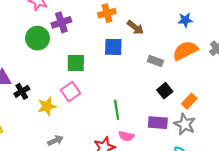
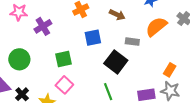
brown arrow: (135, 27) -> (117, 15), moved
green circle: (38, 38) -> (19, 59), moved
black square: (165, 91) -> (116, 62), moved, size x1.6

